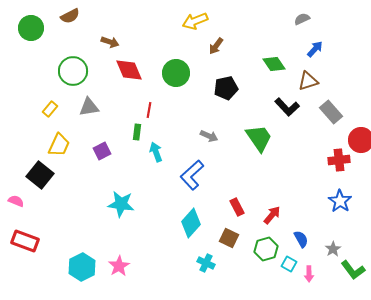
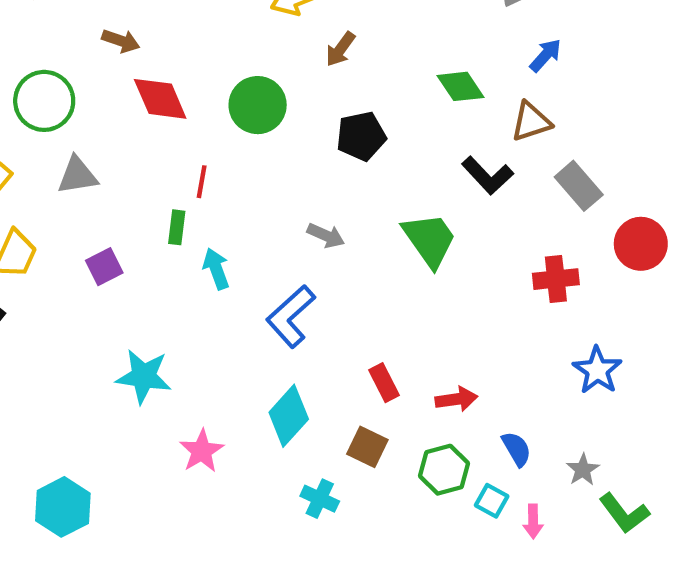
red cross: (339, 160) -> (556, 279), moved
red arrow: (272, 215) -> (456, 399), turned 42
pink star: (119, 266) -> (202, 451), moved

